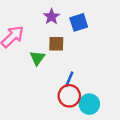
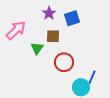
blue line: (69, 79) -> (92, 77), moved
red circle: (69, 96) -> (64, 62), moved

